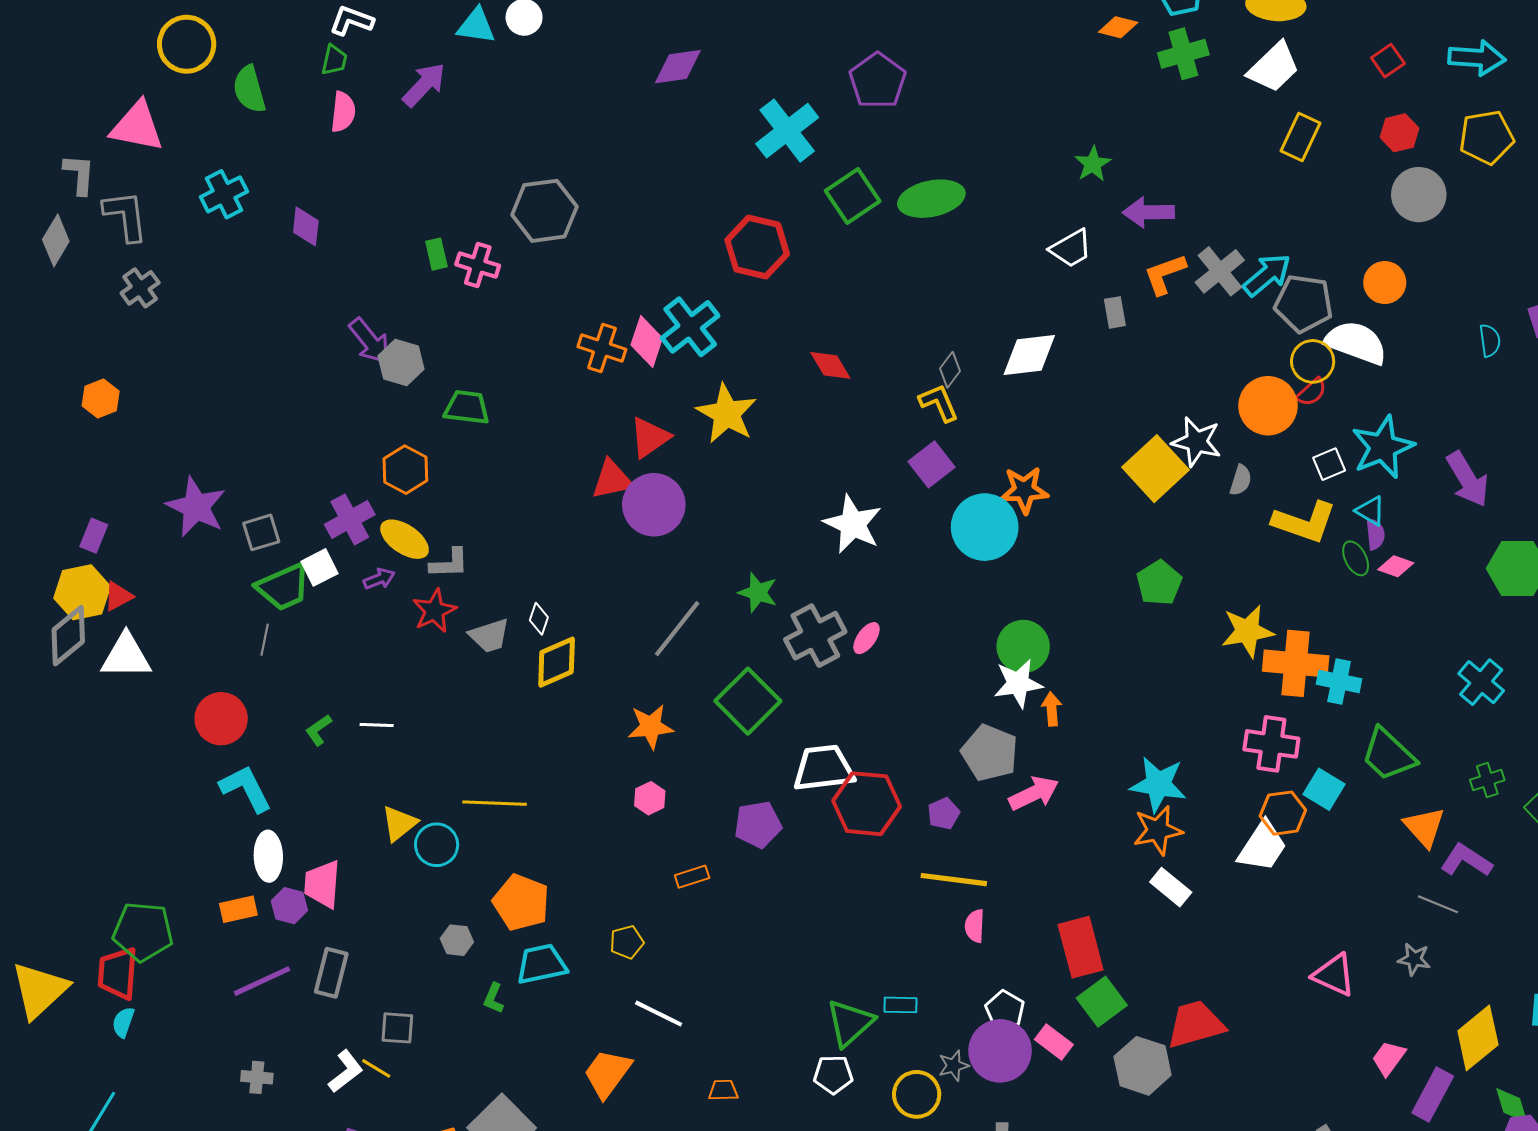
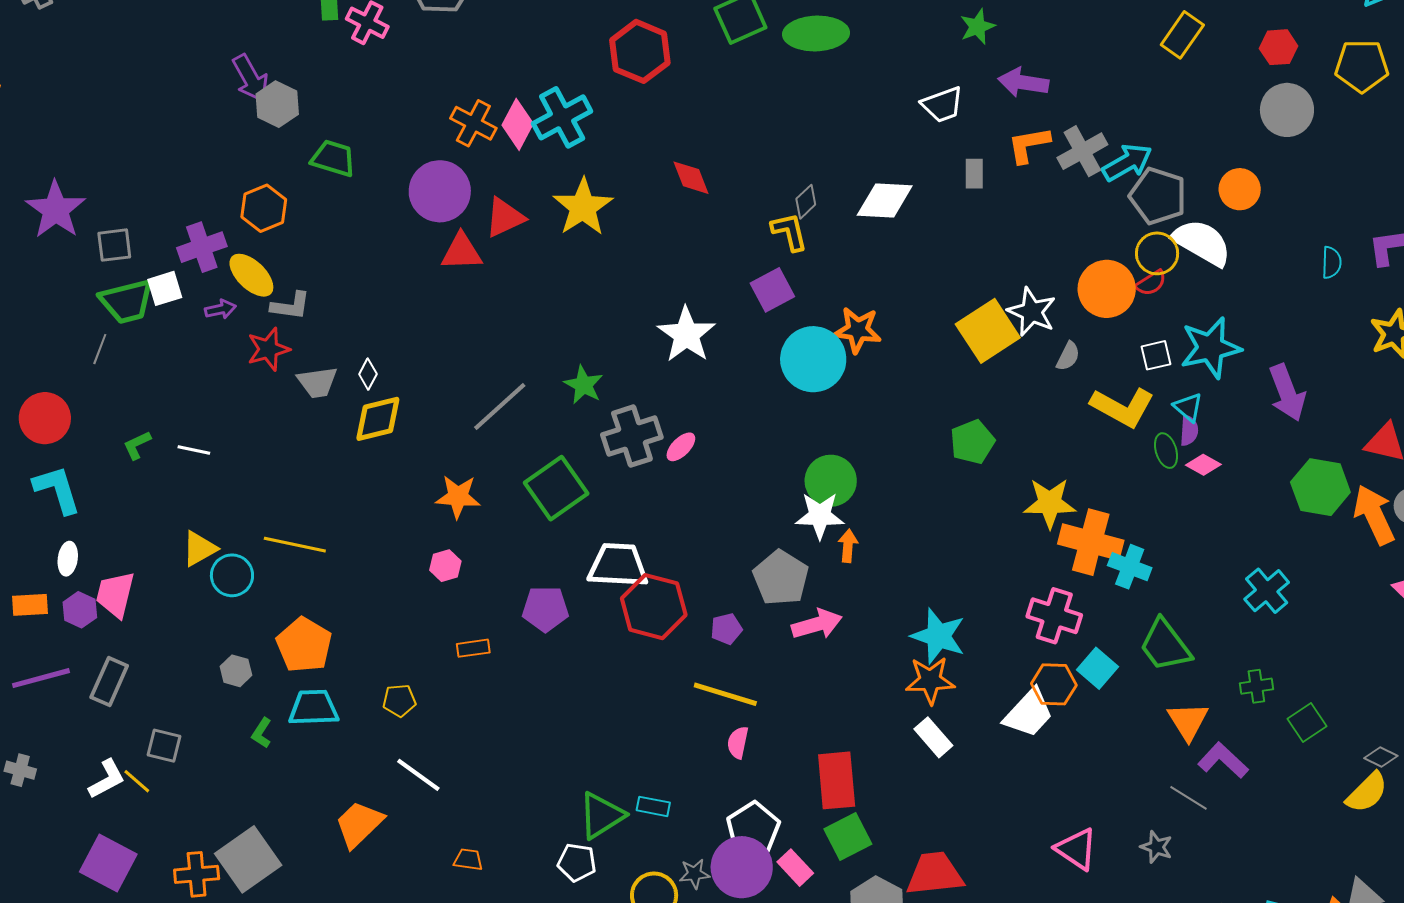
purple circle: (654, 505) -> (440, 191), moved
white ellipse: (268, 856) -> (68, 559), size x0.7
white pentagon: (1005, 1010) -> (753, 828), size x1.4

